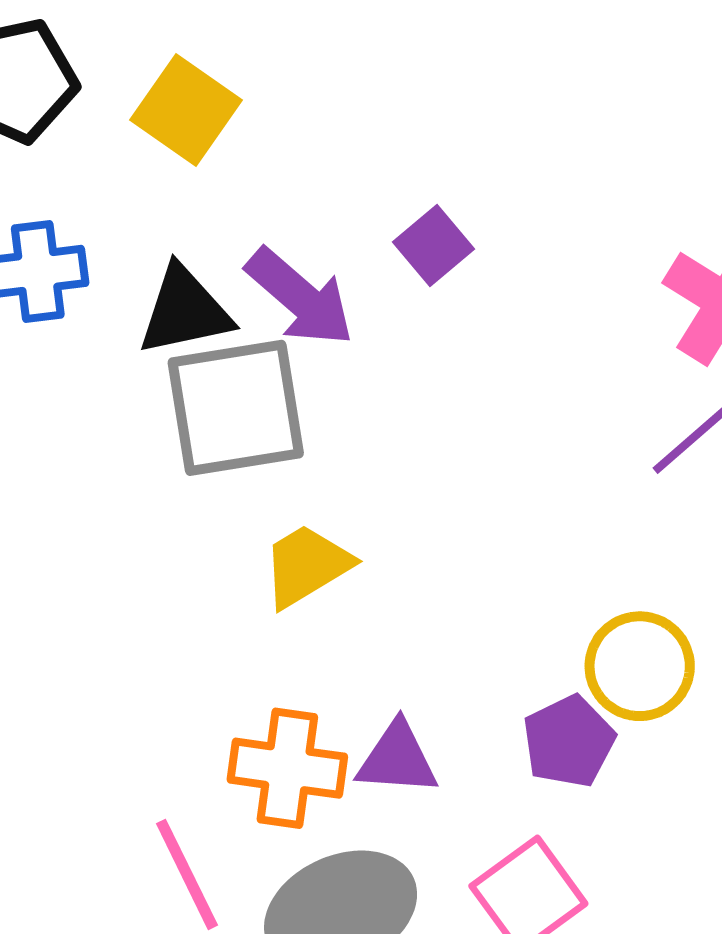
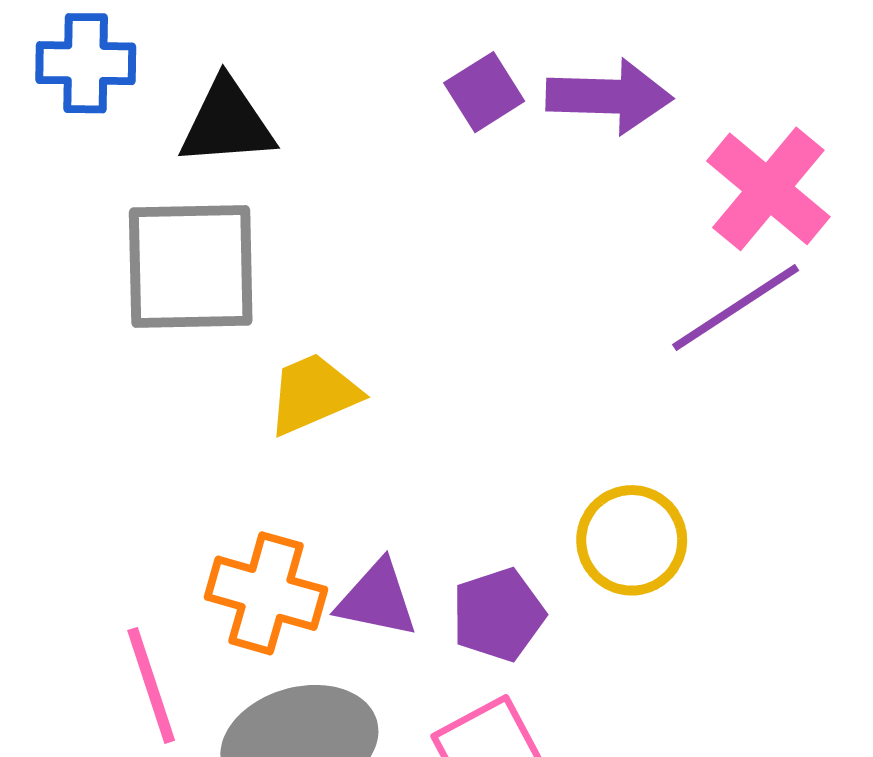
purple arrow: (300, 297) -> (609, 97), moved, turned -47
gray square: (236, 408) -> (191, 266), moved
purple pentagon: (569, 741) -> (498, 615), moved

